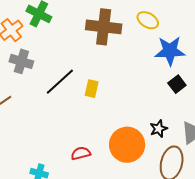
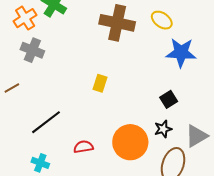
black line: (60, 82) -> (46, 122), moved
black square: (177, 84) -> (169, 99), moved

